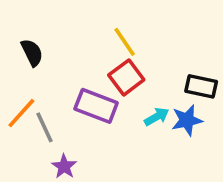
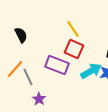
red square: (126, 77) -> (74, 49), turned -30
cyan arrow: (157, 117) -> (91, 71), size x1.5

